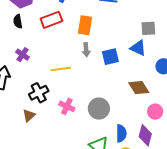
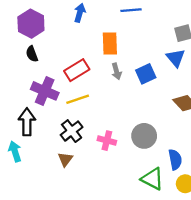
red rectangle: (51, 20) -> (77, 70), moved
blue triangle: (138, 48) -> (176, 58), turned 36
purple cross: (23, 55) -> (45, 91), size x1.6
yellow line: (61, 69) -> (78, 99), moved

